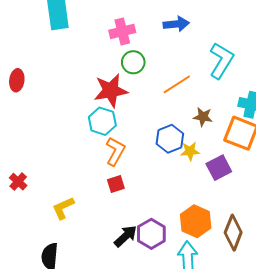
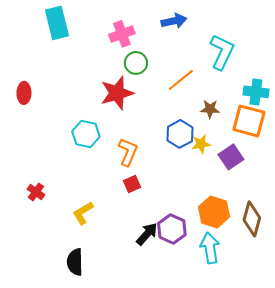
cyan hexagon: (102, 121) -> (86, 134), moved

